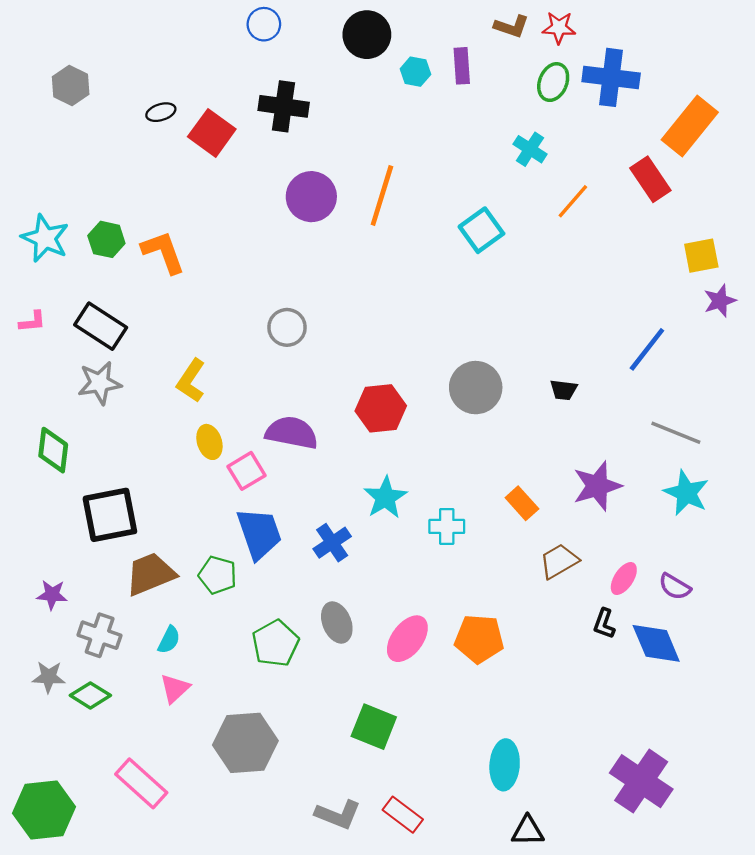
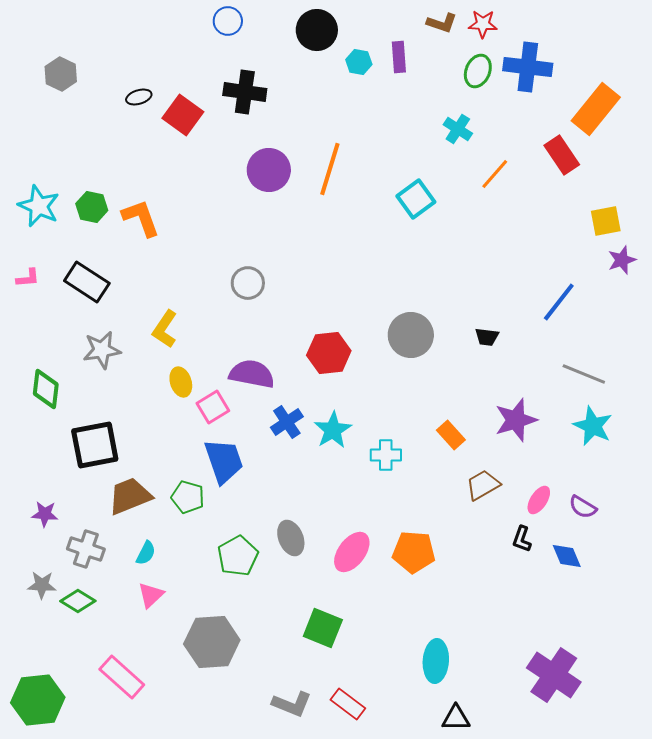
gray star: (100, 383) -> (102, 350), moved
blue cross: (332, 543) -> (287, 422), moved
blue diamond: (656, 643) -> (567, 556), size x0.7

